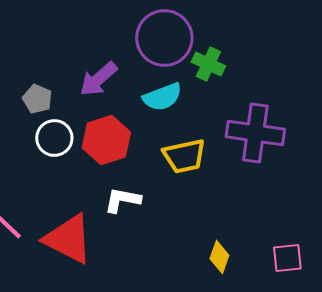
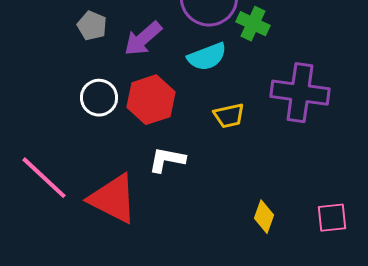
gray pentagon: (37, 99) -> (92, 26), moved
yellow trapezoid: (184, 156) -> (229, 116), size x0.7

